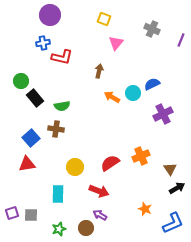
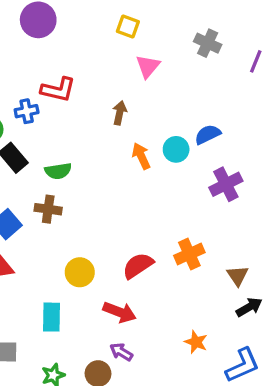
blue cross: (43, 43) -> (27, 111), moved
orange arrow: (112, 97) -> (141, 156), turned 35

